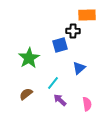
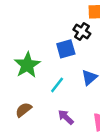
black cross: (73, 31) -> (82, 32), turned 32
cyan line: (53, 83) -> (57, 85), moved

